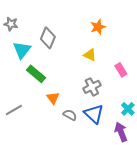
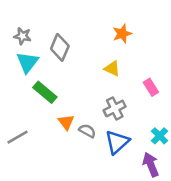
gray star: (11, 24) -> (22, 36), moved
blue triangle: (94, 114) -> (117, 142), turned 35
gray semicircle: (70, 115) -> (87, 131), moved

